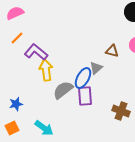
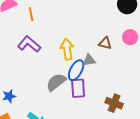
orange line: (17, 38) -> (31, 14), moved, turned -56
gray triangle: (96, 68) -> (89, 60), turned 32
yellow arrow: (46, 70) -> (67, 49), moved

